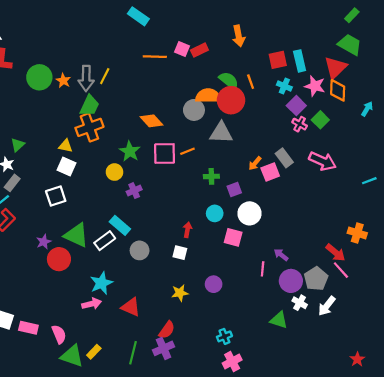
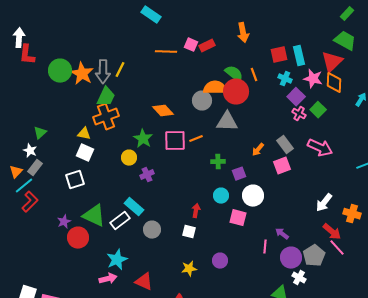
orange star: (63, 81) -> (82, 74), size x1.6
pink square: (270, 172) -> (282, 166), moved
white arrow: (327, 306) -> (324, 203), moved

